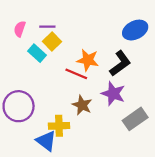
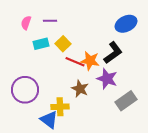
yellow square: (52, 42) -> (63, 44), moved
cyan rectangle: (37, 53) -> (41, 44), turned -56
orange star: (88, 60) -> (90, 61), moved

